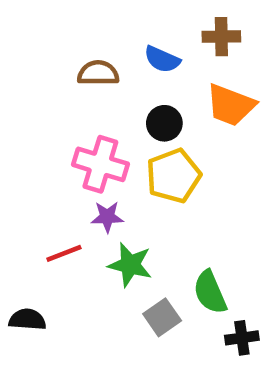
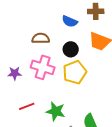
brown semicircle: (98, 73) -> (41, 38), moved
purple star: (107, 217) -> (15, 73), moved

